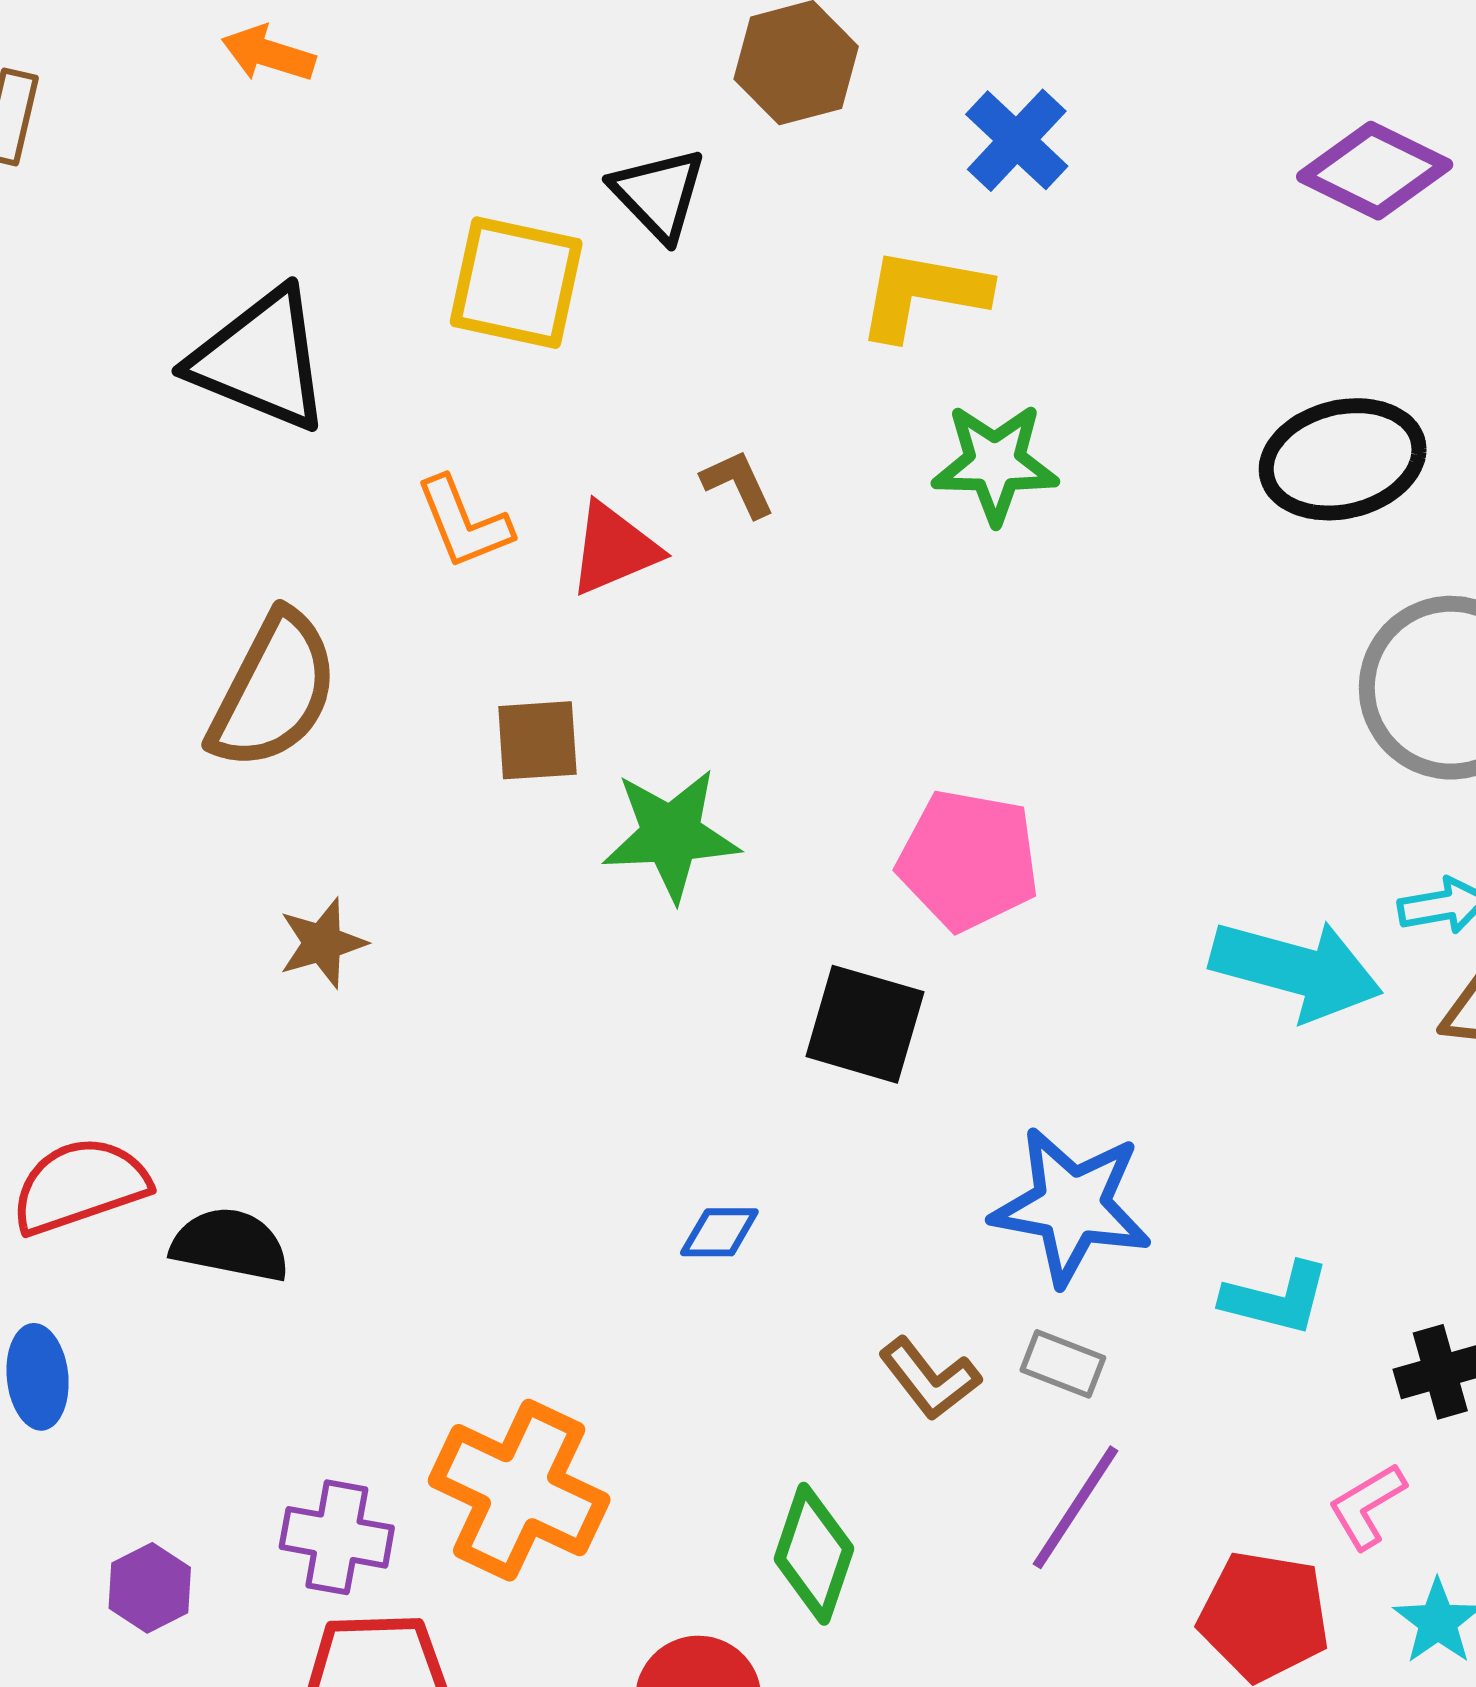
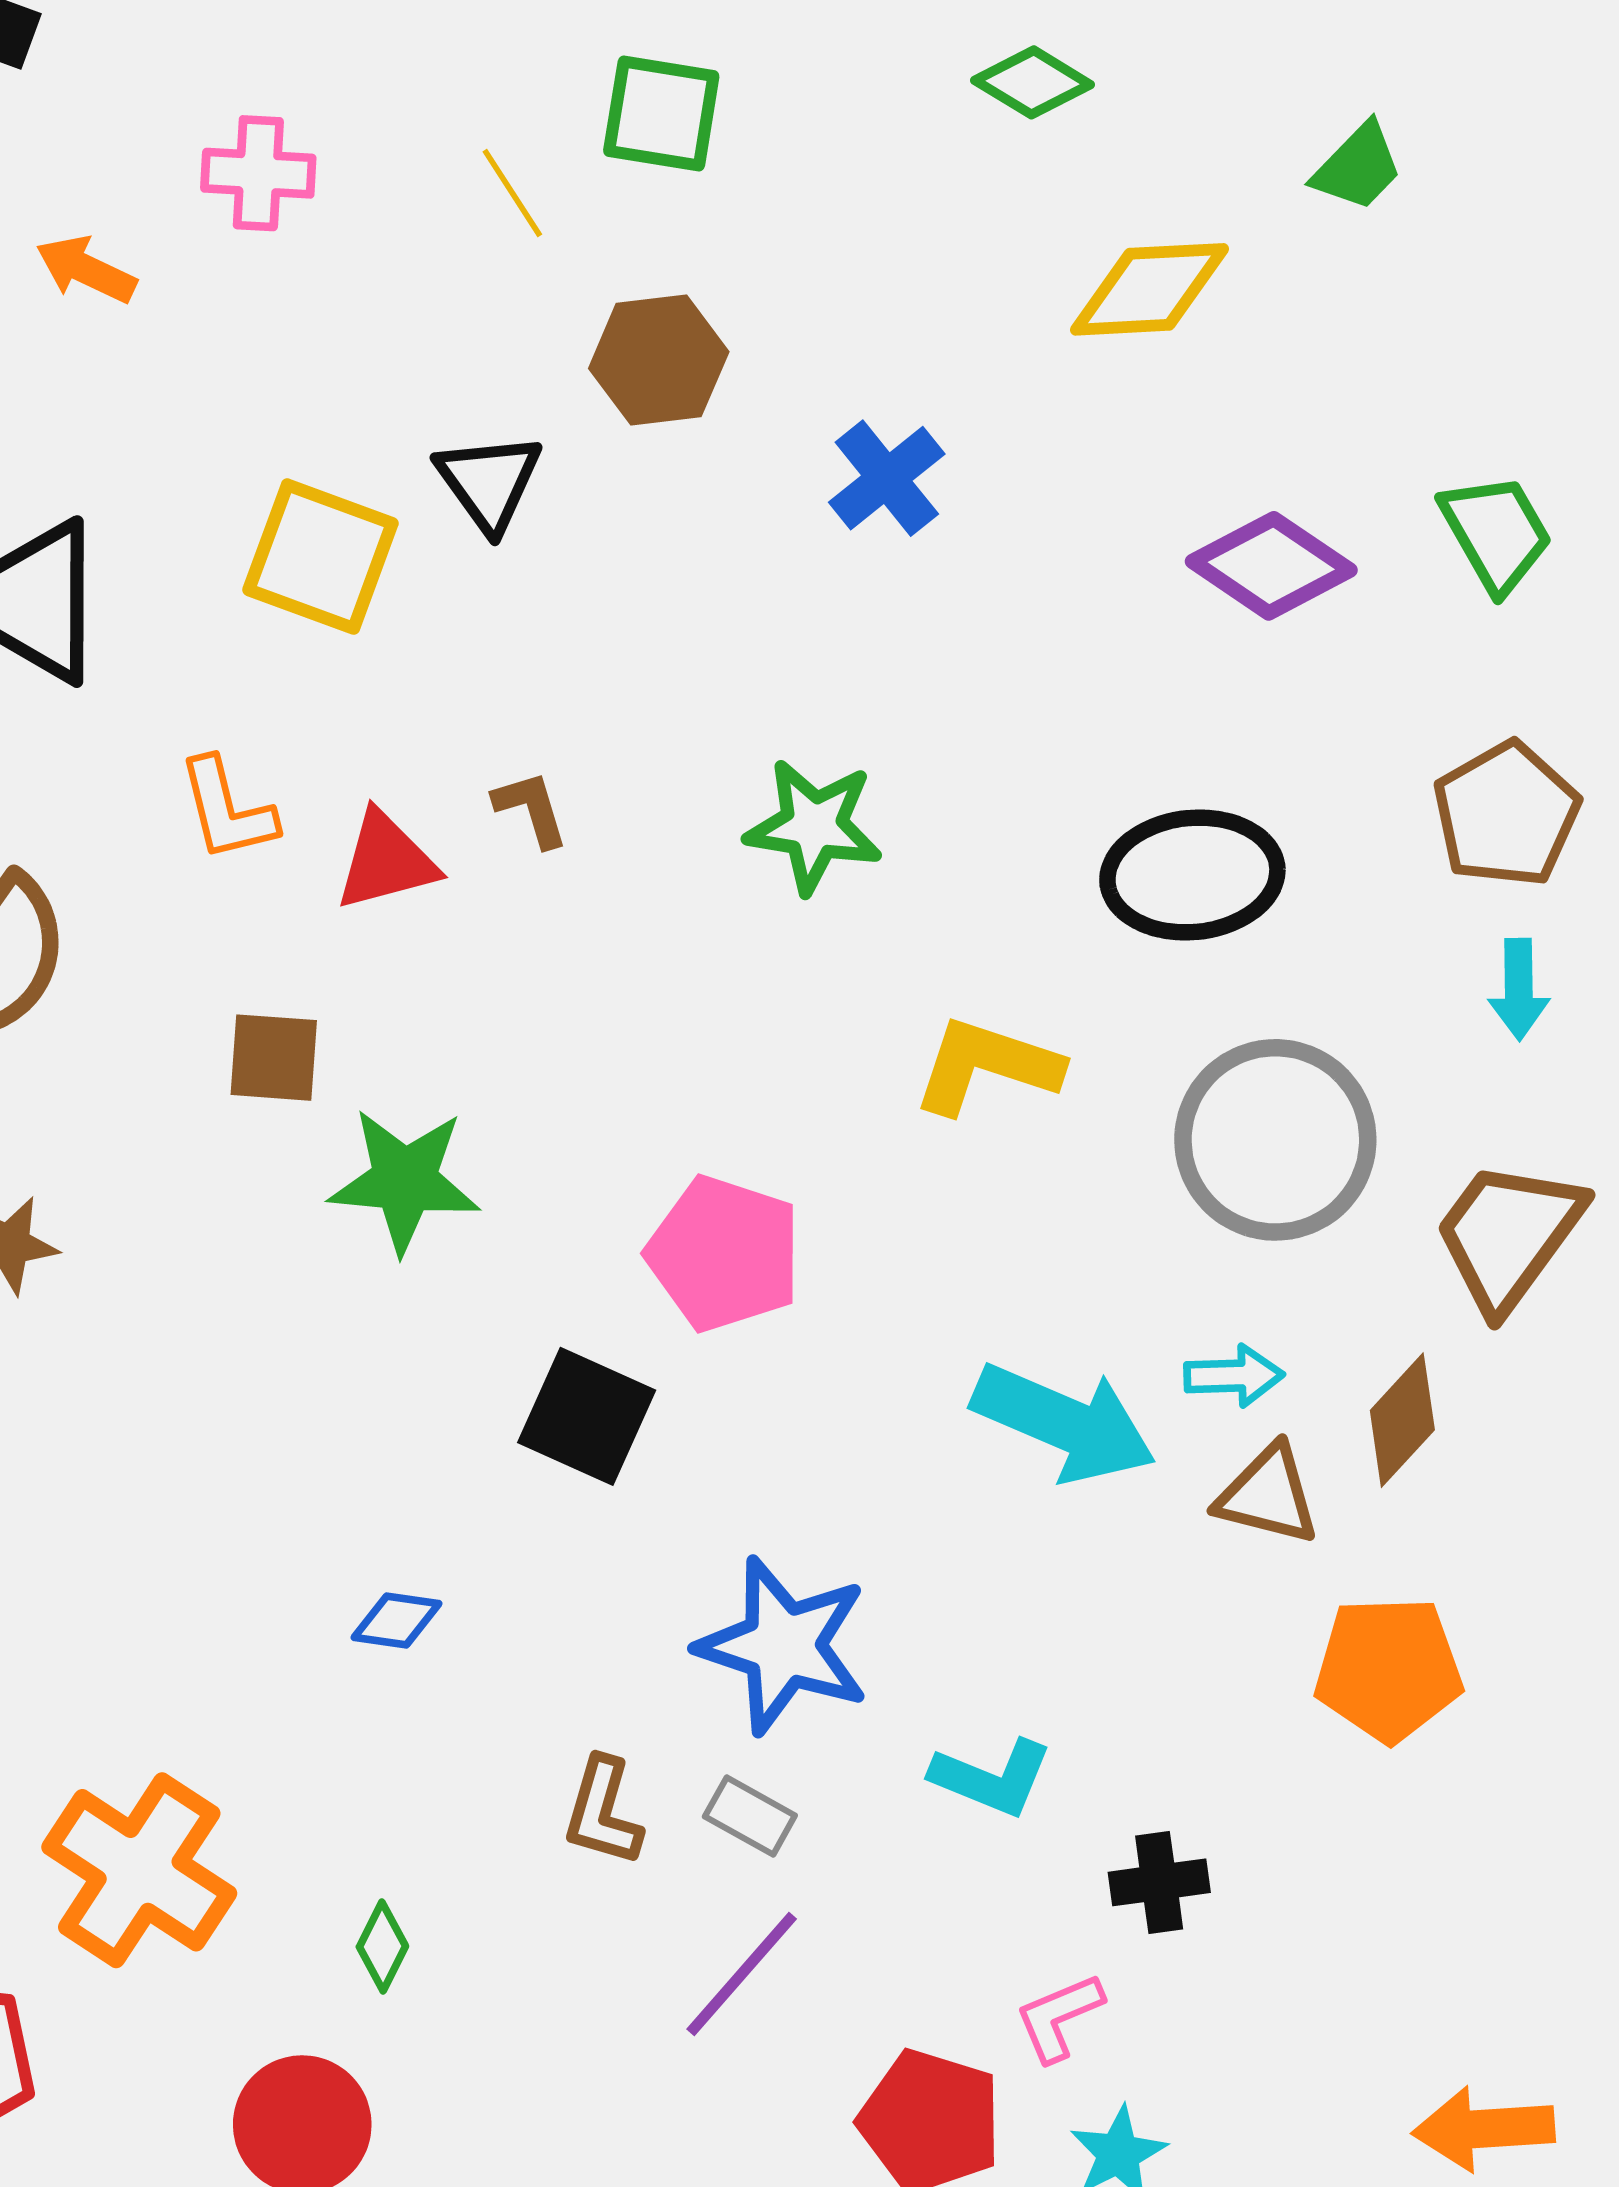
yellow L-shape: (923, 294) -> (987, 1066), moved
brown L-shape: (930, 1379) -> (603, 1812), turned 46
green diamond: (814, 1554) -> (382, 1947), moved, size x0.6

